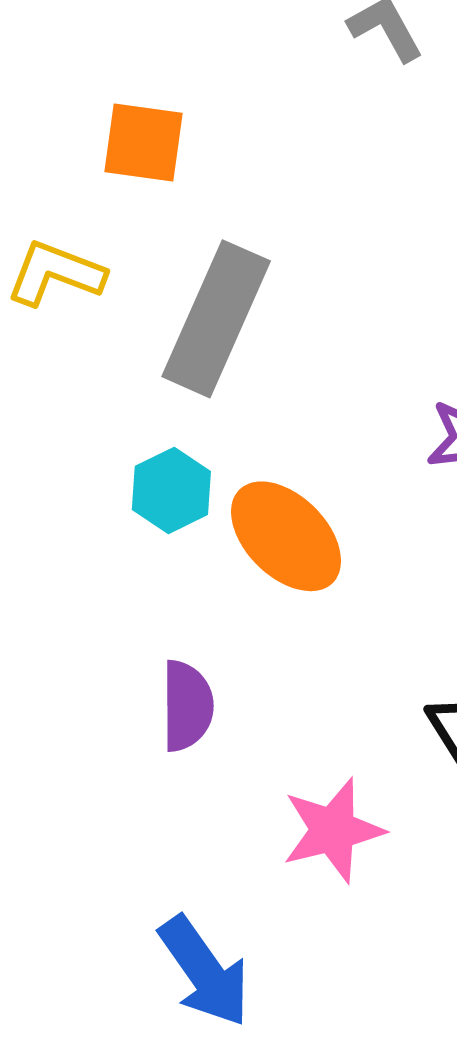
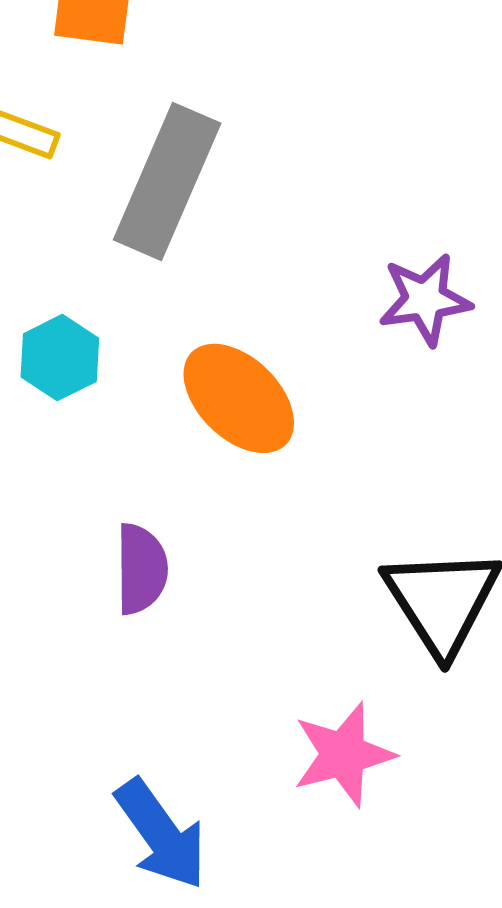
cyan hexagon: (171, 490) -> (60, 358), moved
pink star: (333, 830) -> (343, 755), moved

